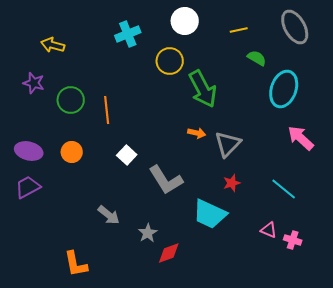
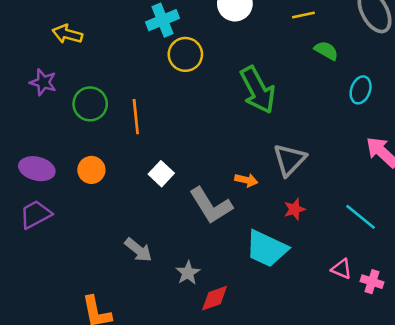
yellow circle: (170, 61) -> (185, 54), moved
cyan ellipse: (284, 89) -> (361, 90), size x0.6
orange arrow: (197, 133) -> (246, 180), moved

